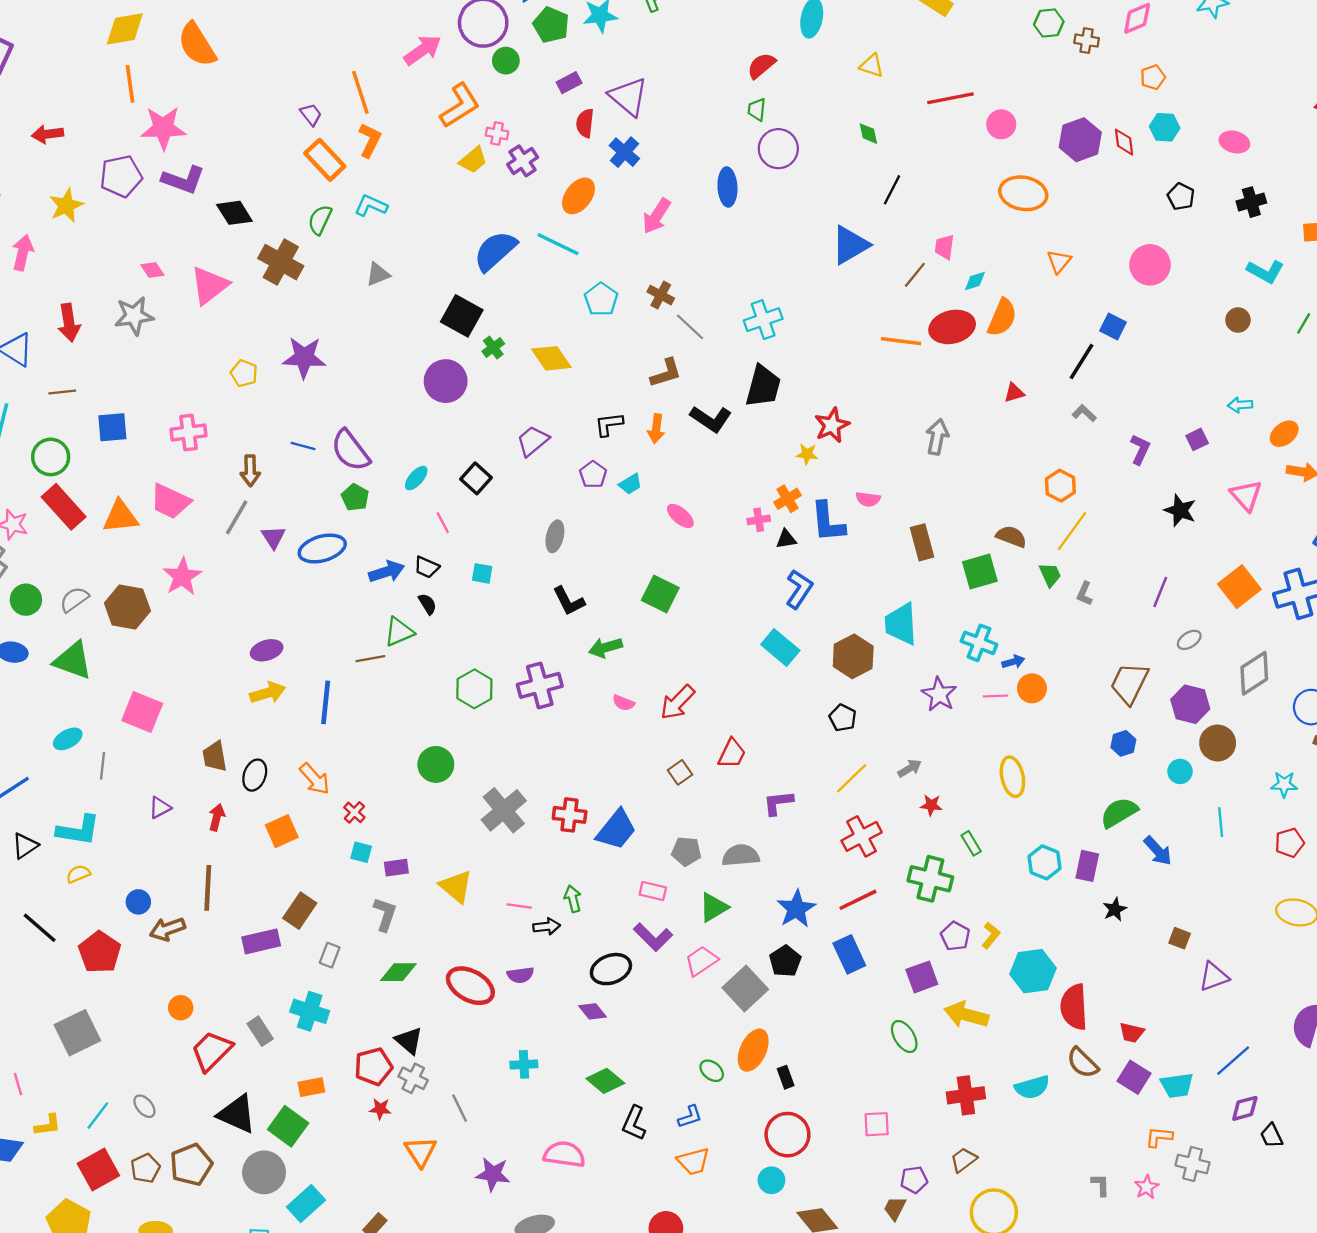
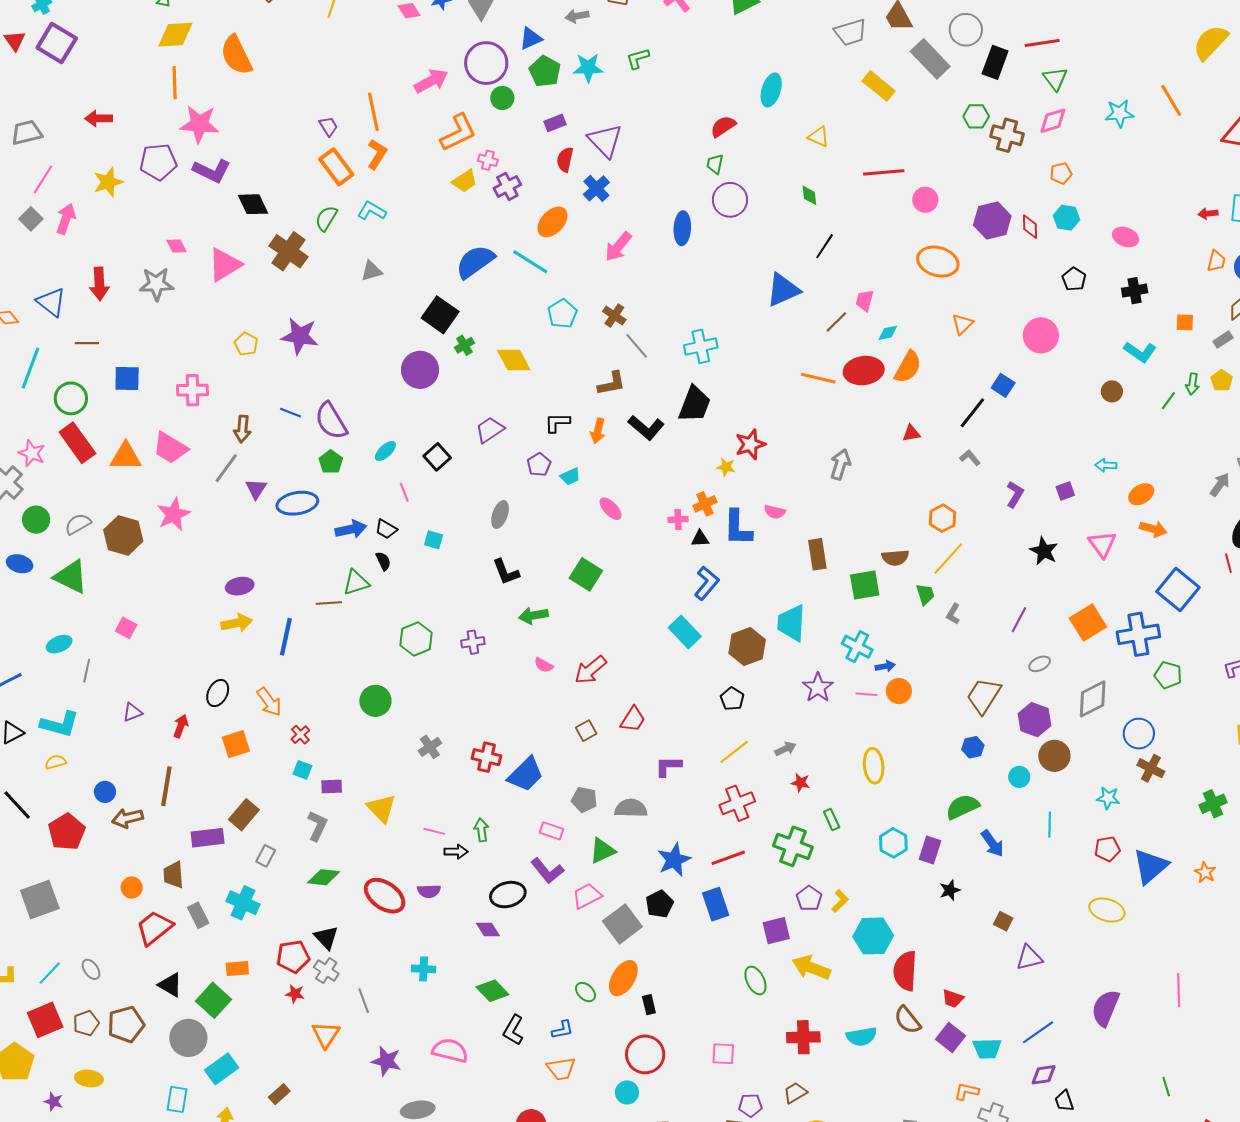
brown cross: (1087, 41) -> (1007, 135), size x1.5
brown semicircle: (1011, 537) -> (895, 558), turned 148
purple cross: (540, 685) -> (473, 642), size x0.6
pink square: (142, 712) -> (126, 628), size x0.6
brown trapezoid: (215, 756) -> (173, 875), moved
gray cross: (504, 810) -> (430, 747), size x0.6
black triangle: (237, 1114) -> (170, 985), size x0.7

